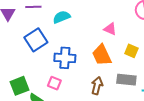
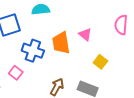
orange trapezoid: (102, 55) -> (61, 43), moved

